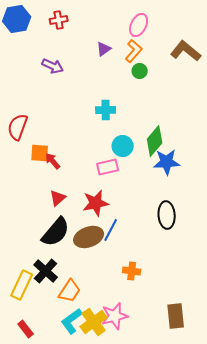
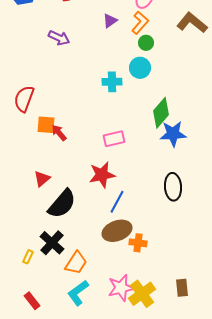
cyan circle: (123, 146) -> (140, 68), moved
red triangle: (58, 198) -> (42, 179), moved
brown ellipse: (89, 237) -> (117, 231), moved
yellow rectangle: (22, 285) -> (28, 257), size x0.5
brown rectangle: (176, 316) -> (182, 288), size x0.7
yellow cross: (94, 322) -> (142, 294), moved

